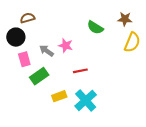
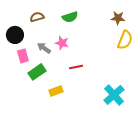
brown semicircle: (28, 18) -> (37, 17), moved
green semicircle: (95, 27) -> (70, 17), moved, turned -49
cyan cross: (86, 100) -> (114, 95), moved

